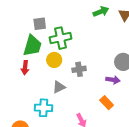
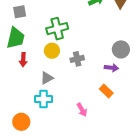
gray square: (40, 24) -> (20, 12), moved
green trapezoid: (32, 46) -> (15, 38), moved
gray triangle: (59, 87) -> (47, 78), moved

